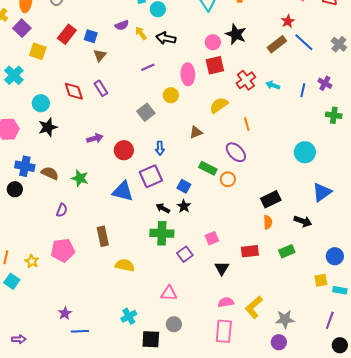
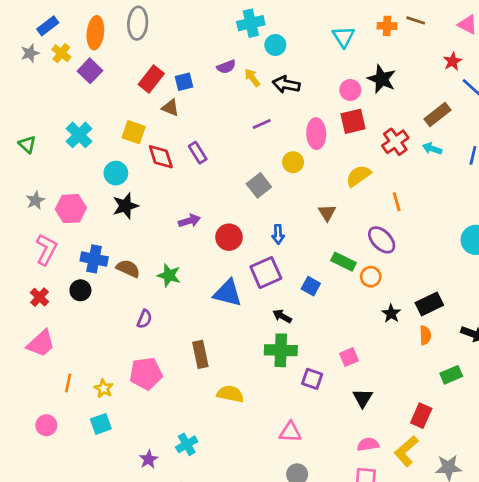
blue square: (91, 36) -> (184, 82), turned -32
brown rectangle: (277, 44) -> (438, 114), moved
yellow square: (38, 51) -> (134, 132), moved
brown triangle: (100, 55) -> (170, 108), moved, turned -48
brown triangle: (196, 132) -> (327, 213), turned -40
black star: (184, 206) -> (391, 313), moved
red rectangle: (250, 251) -> (421, 416), moved, turned -60
purple square: (185, 254) -> (312, 379), turned -35
cyan square: (12, 281) -> (101, 424), moved, turned 35
cyan cross: (129, 316) -> (187, 444), moved

